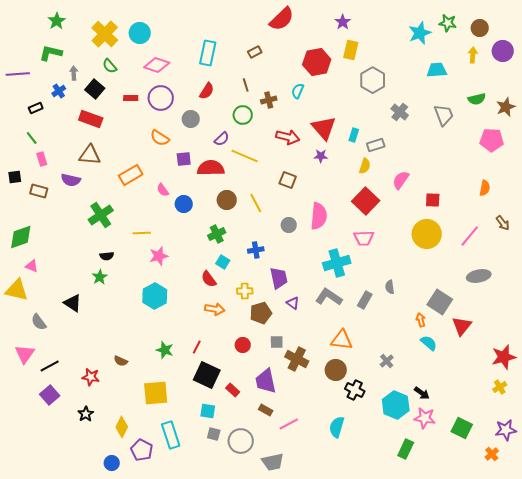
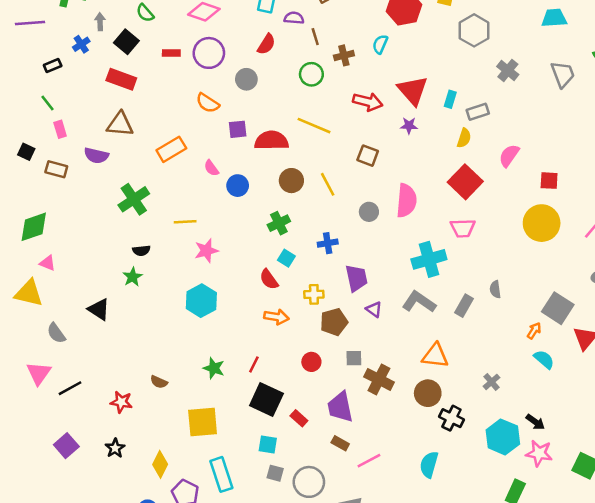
purple semicircle: (222, 139) -> (294, 18), moved, turned -133
black square: (15, 177) -> (26, 152), turned 32
orange arrow: (421, 320) -> (534, 331), turned 48
purple square: (50, 395) -> (66, 446), moved

